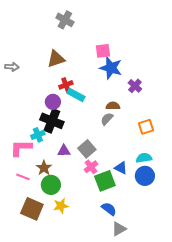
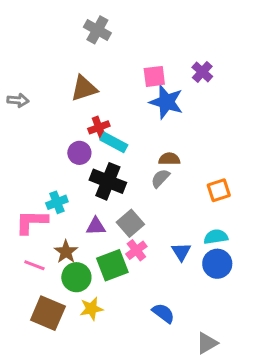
purple cross: (135, 86) -> (202, 72), moved
black cross: (52, 121) -> (108, 181), moved
blue triangle: (121, 168) -> (181, 252), turned 32
green square: (105, 181) -> (112, 265), moved
gray triangle: (119, 229) -> (207, 343), moved

